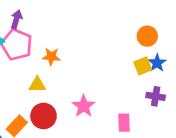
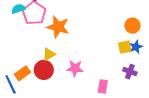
orange star: (51, 57) -> (58, 27), size x1.6
yellow triangle: (37, 85) -> (49, 54), moved, turned -40
pink star: (84, 106) -> (75, 68), turned 30

